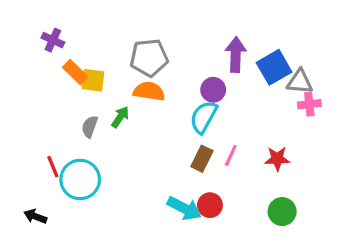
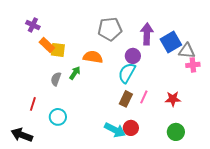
gray pentagon: (149, 58) -> (110, 29), moved
red line: (53, 167) -> (33, 104), turned 40
cyan circle: (80, 180) -> (58, 117), moved, size x0.7
black arrow: (35, 216) -> (22, 135), size x1.5

